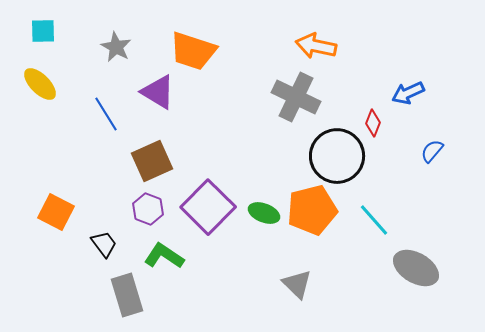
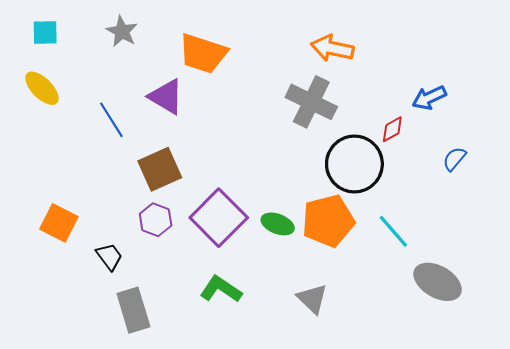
gray star: (116, 47) -> (122, 31), moved
red diamond: (373, 123) -> (392, 129), turned 40
green L-shape: (164, 256) -> (221, 289), moved

